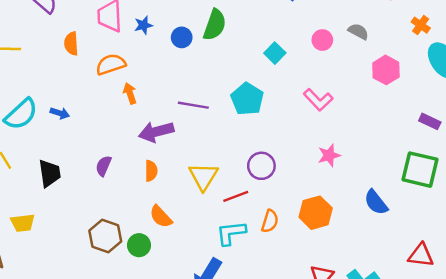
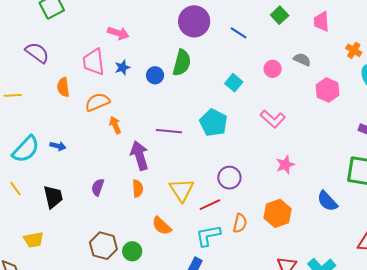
purple arrow: (156, 132) -> (140, 156), turned 92
orange semicircle: (161, 217) -> (162, 226), moved

